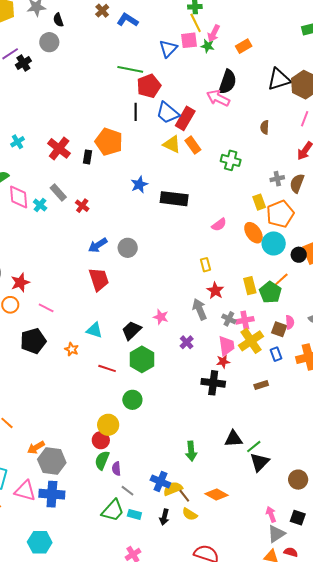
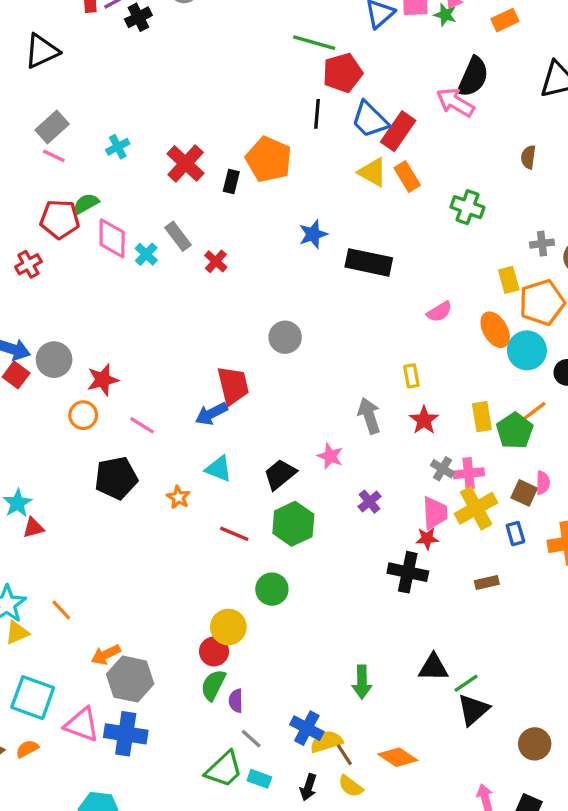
blue arrow: (98, 245) -> (211, 414), moved
gray arrow: (200, 309) -> (369, 416), moved

